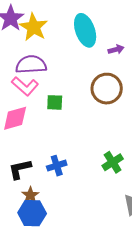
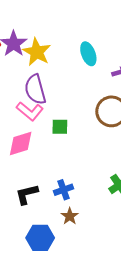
cyan ellipse: (85, 30) -> (88, 54), size x0.7
purple semicircle: (31, 65) -> (35, 89), turned -100
brown star: (30, 195) -> (70, 216), moved

